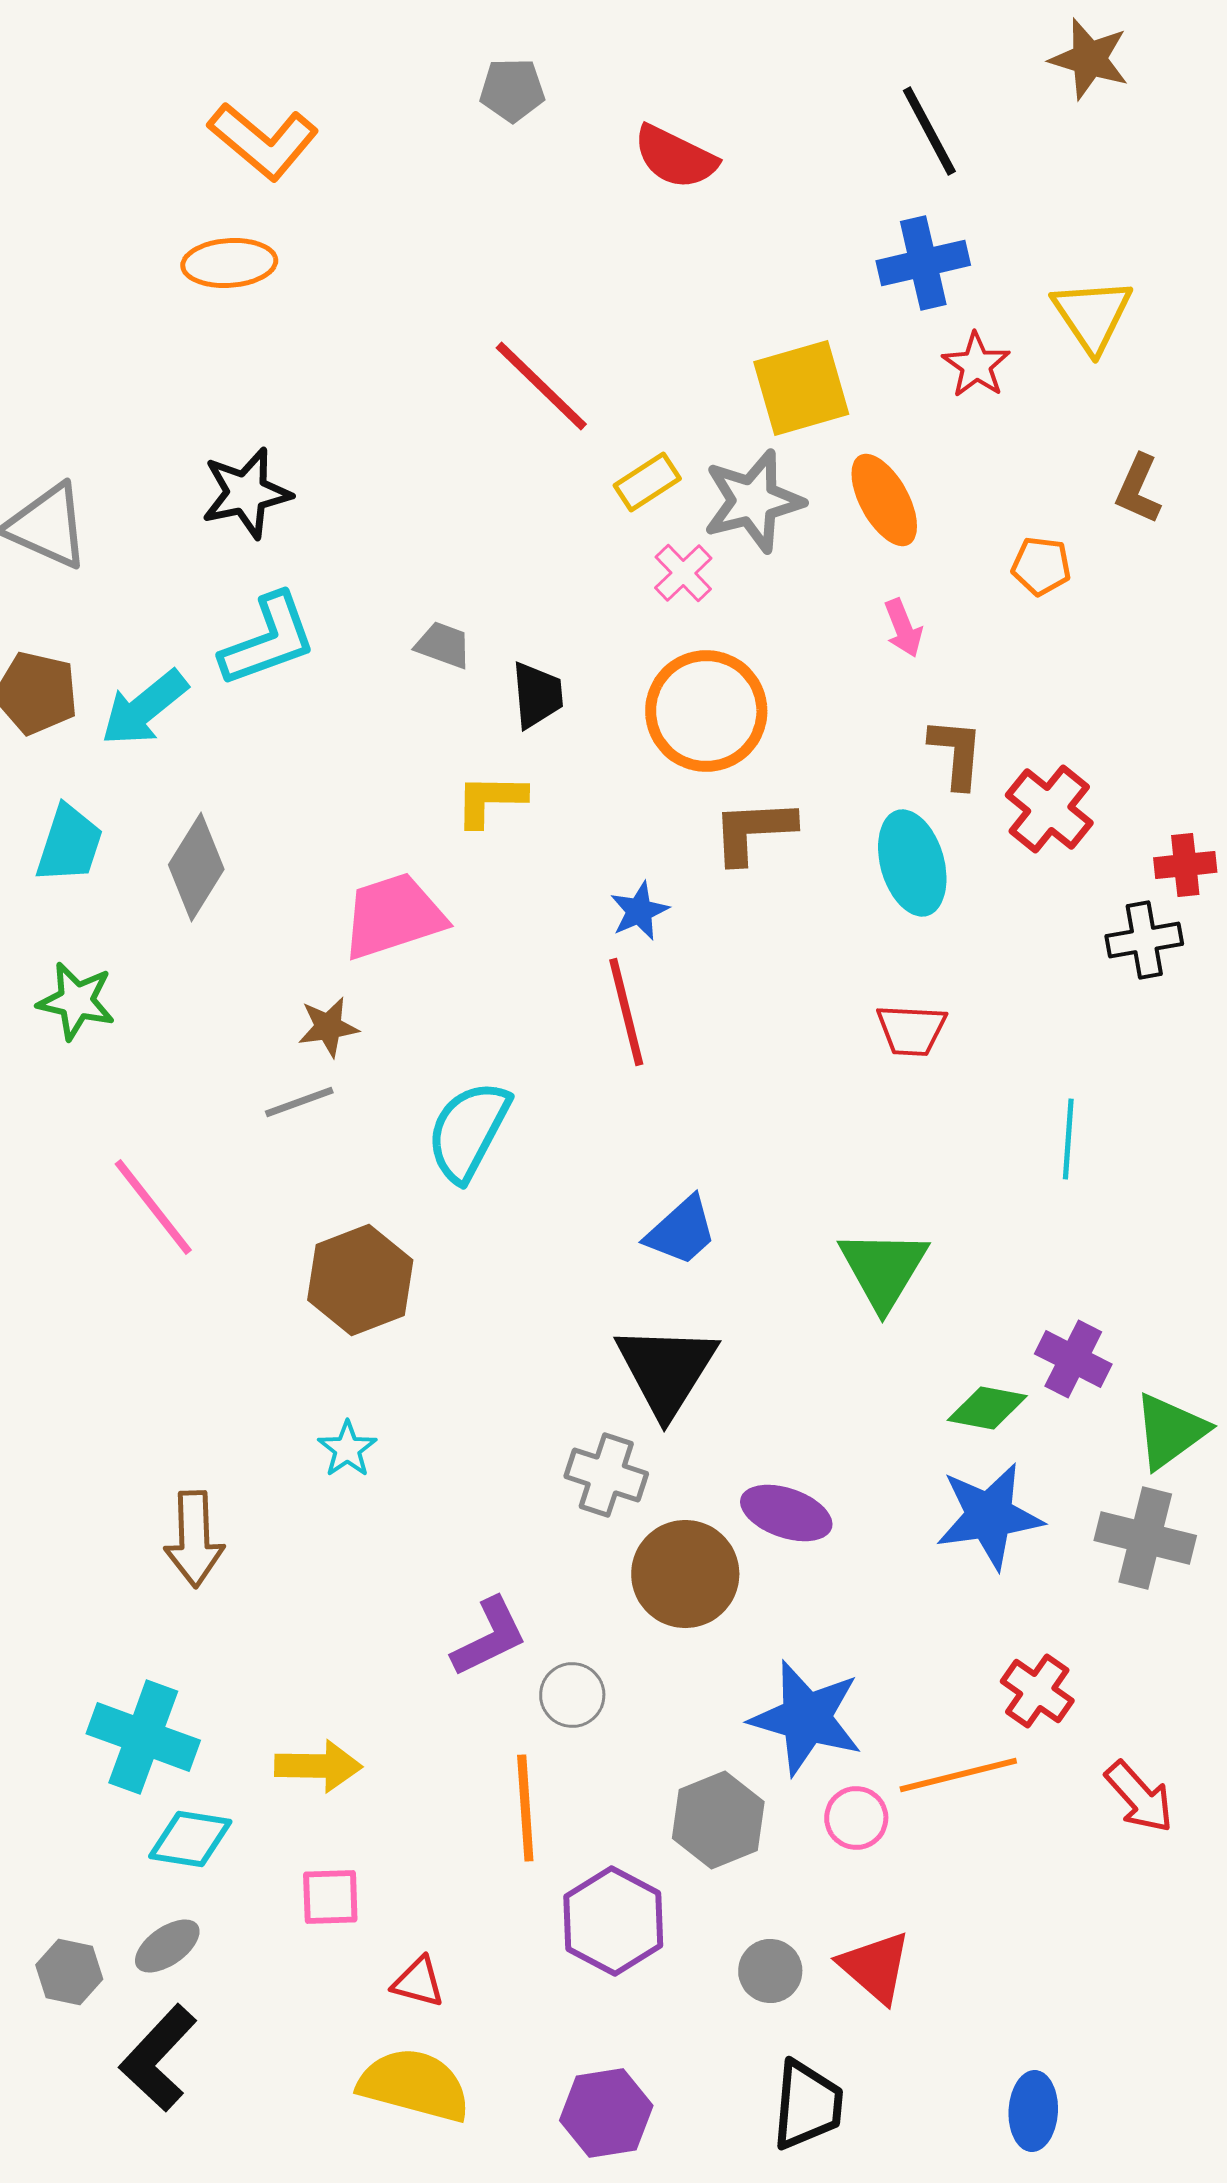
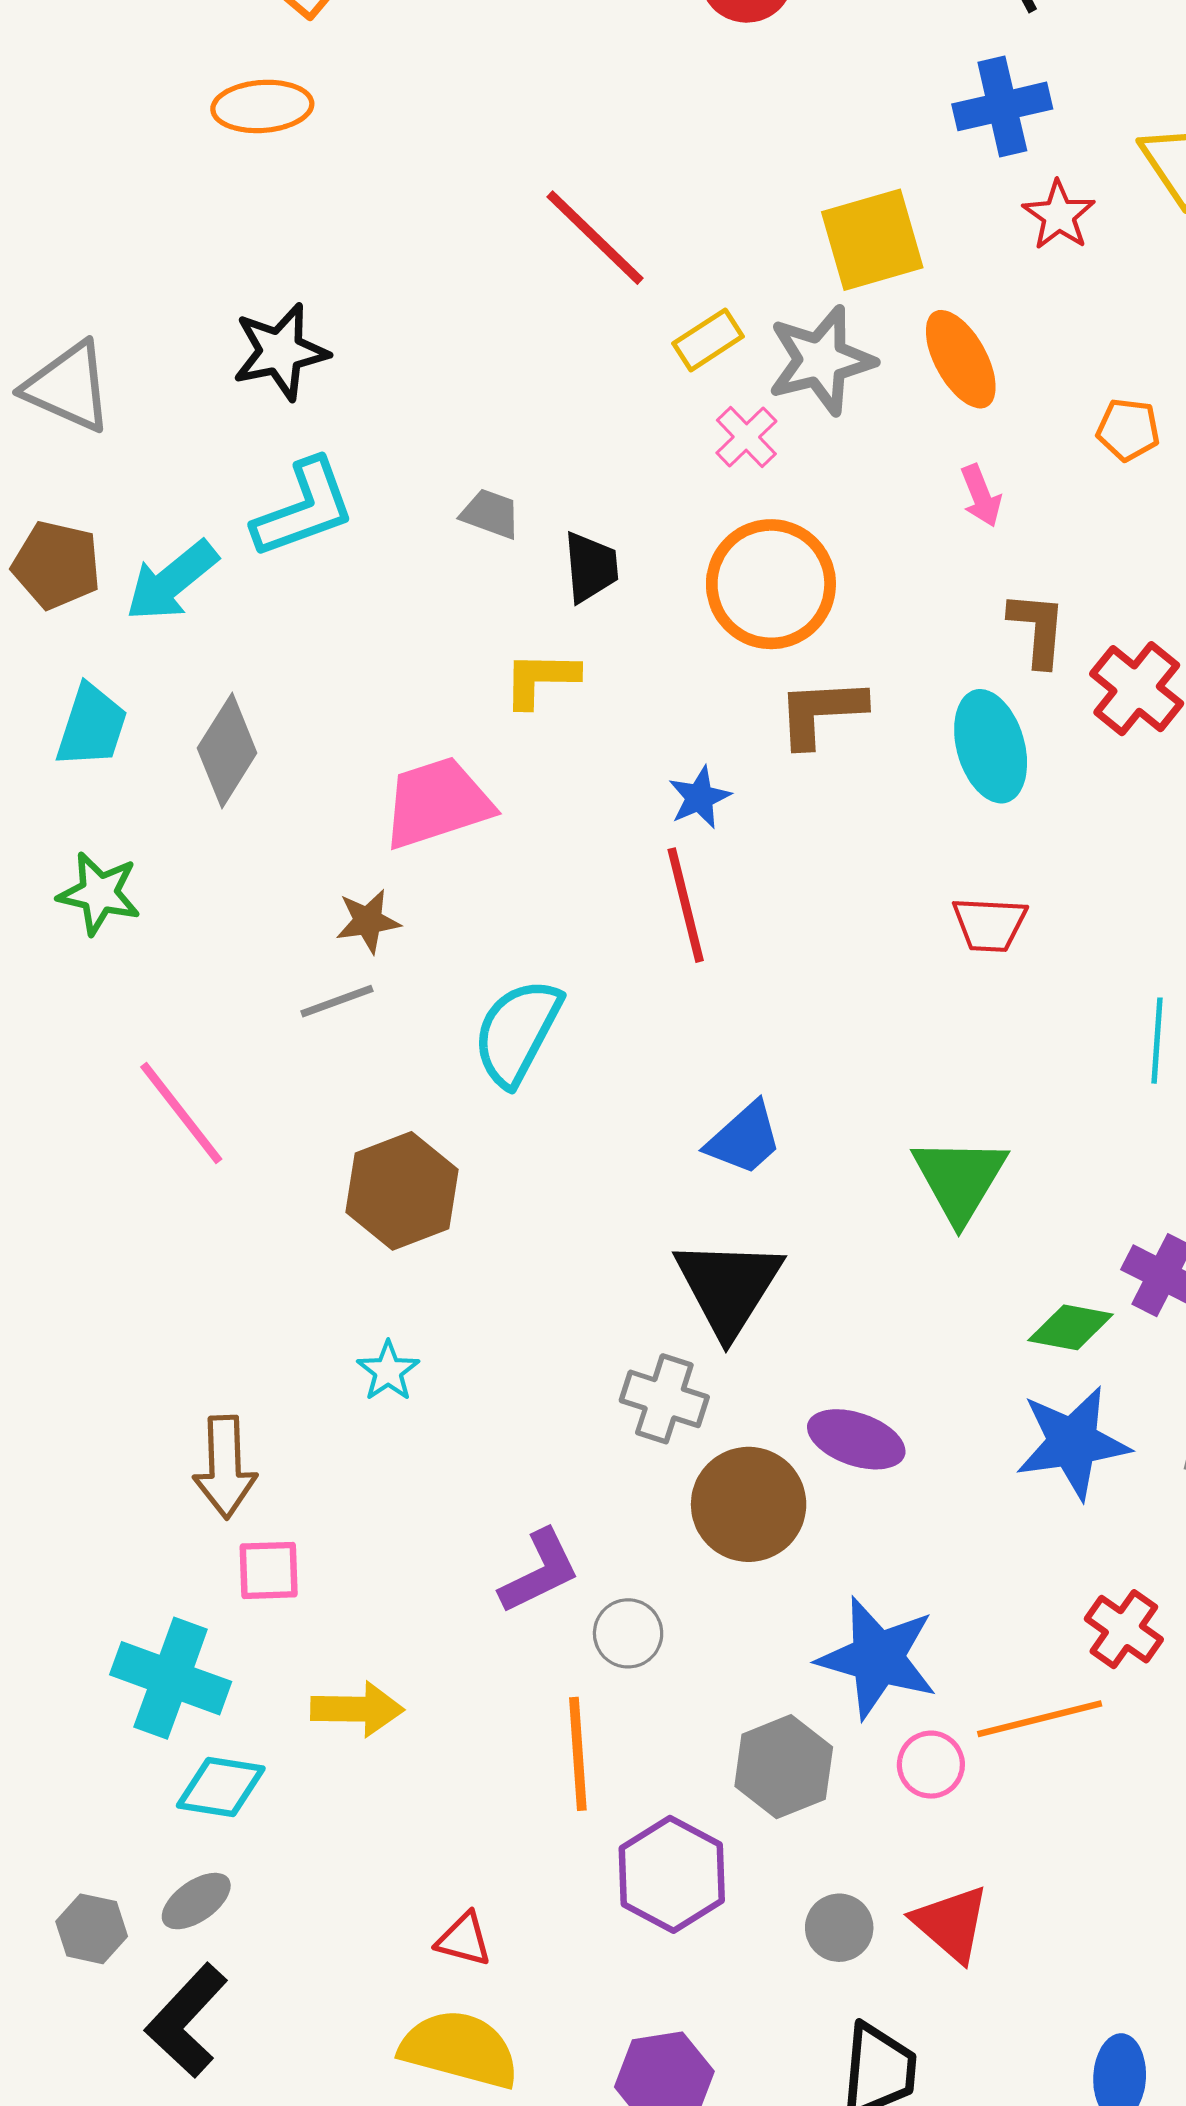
pink square: (330, 1897) -> (269, 1570), moved

